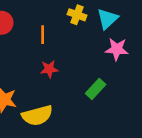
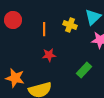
yellow cross: (77, 15) -> (70, 25), moved

